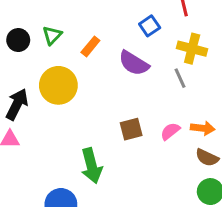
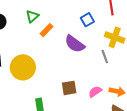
green triangle: (52, 35) -> (32, 16), moved
yellow circle: (58, 85) -> (23, 67), moved

